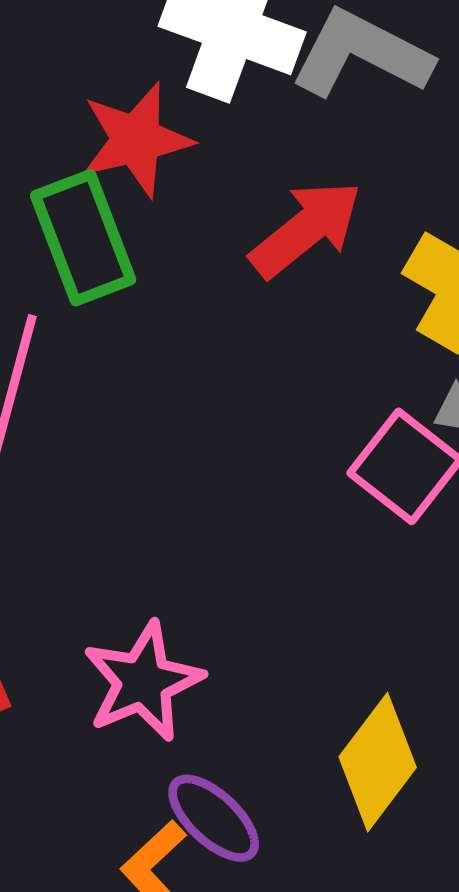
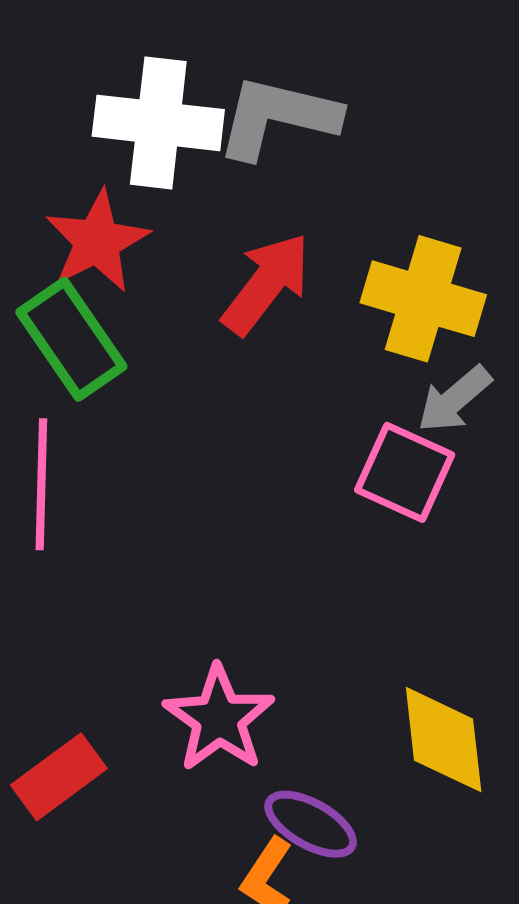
yellow diamond: (378, 762) -> (444, 740), turned -30

